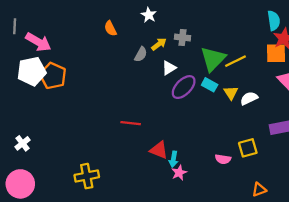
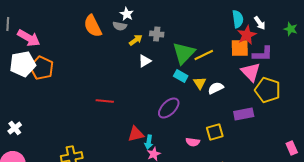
orange semicircle: (110, 28) -> (93, 26), size x1.6
gray semicircle: (141, 54) -> (120, 26), moved, turned 72
purple ellipse: (184, 87) -> (169, 108), moved
red line: (131, 123) -> (105, 101), moved
red triangle: (159, 150) -> (136, 134), turned -36

